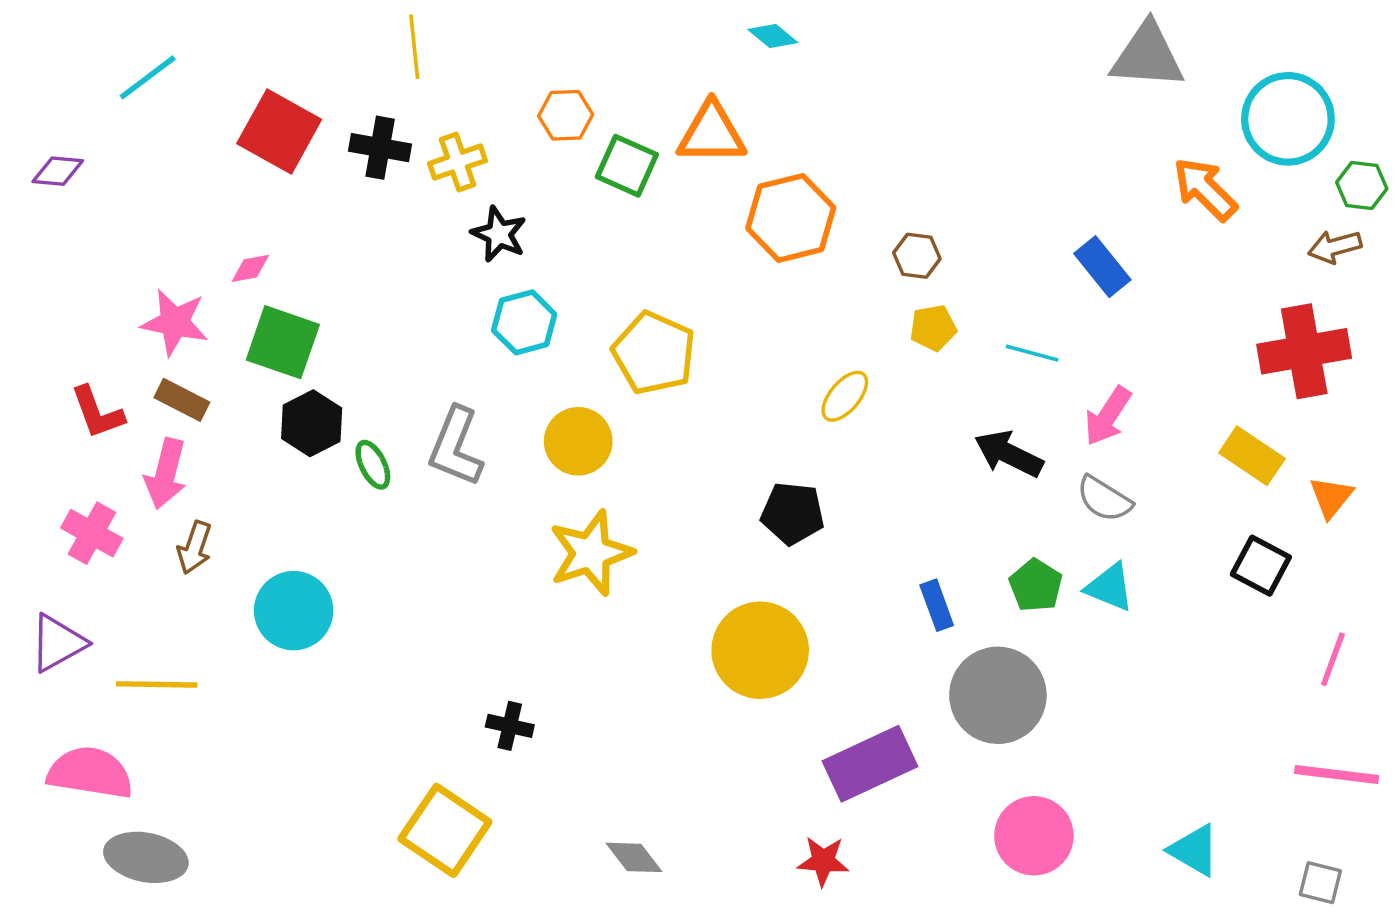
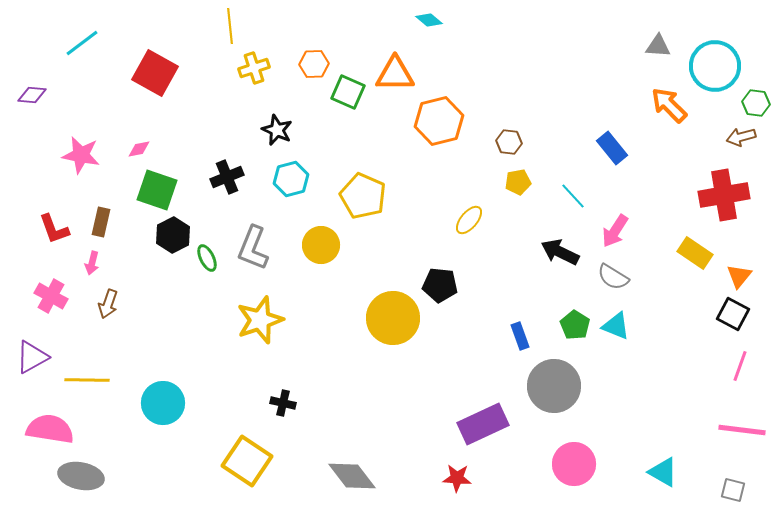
gray triangle: (1147, 56) -> (658, 46), moved, size x0.6
black cross: (380, 148) -> (227, 177), moved, turned -32
yellow cross: (458, 162) -> (254, 68), moved
pink star: (175, 322) -> (81, 155), moved
cyan line: (1032, 353) -> (573, 196), turned 32
brown rectangle: (182, 400) -> (101, 222), turned 76
pink arrow: (166, 474) -> (92, 263), size x0.6
yellow star: (591, 553) -> (260, 320), moved
black square: (1261, 566) -> (733, 314), moved
cyan circle: (294, 611) -> (163, 403), moved
yellow circle: (760, 650) -> (393, 318), moved
gray diamond: (634, 857) -> (352, 476), size x1.5

